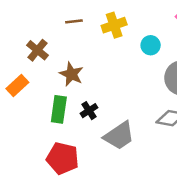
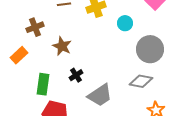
brown cross: (37, 50) -> (35, 27), turned 30
green rectangle: (59, 109) -> (43, 84), moved

